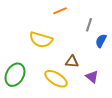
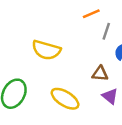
orange line: (60, 11) -> (91, 14), moved
brown triangle: (72, 62) -> (100, 74), moved

